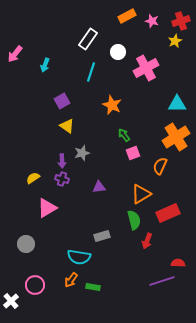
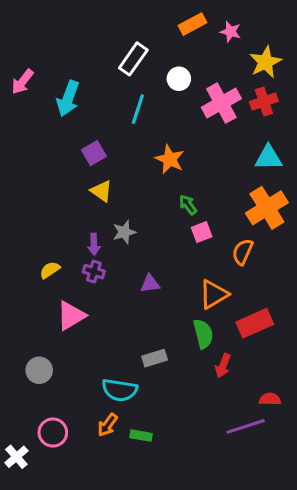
red cross: (181, 21) -> (264, 102), moved
yellow star: (175, 41) -> (265, 62), size x1.5
cyan arrow: (45, 65) -> (68, 98), size x1.6

